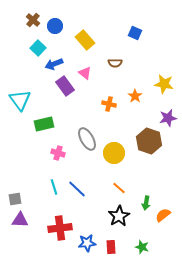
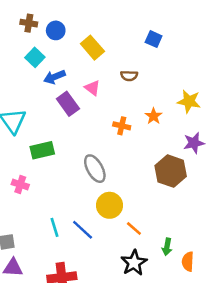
brown cross: (33, 20) -> (29, 23), turned -32
pink cross: (58, 153) -> (20, 184), moved
yellow circle: (114, 153) -> (110, 205), moved
orange semicircle: (163, 215) -> (188, 262), turned -49

